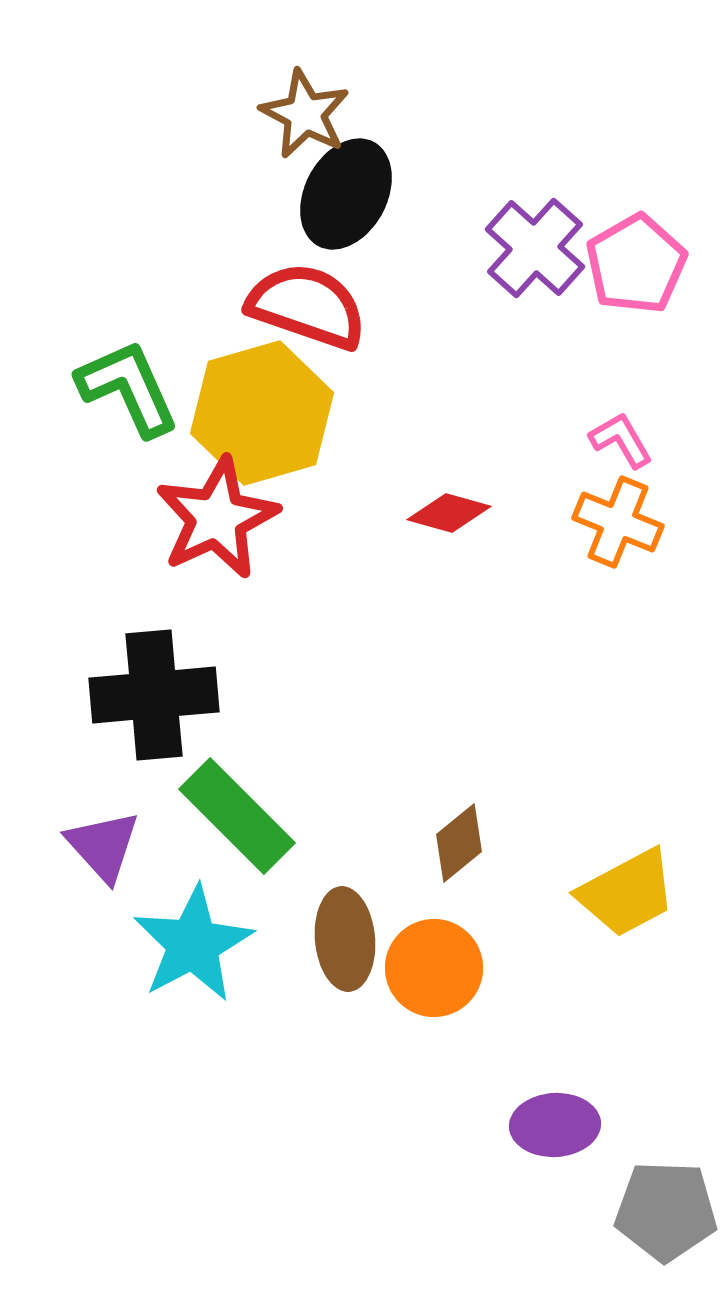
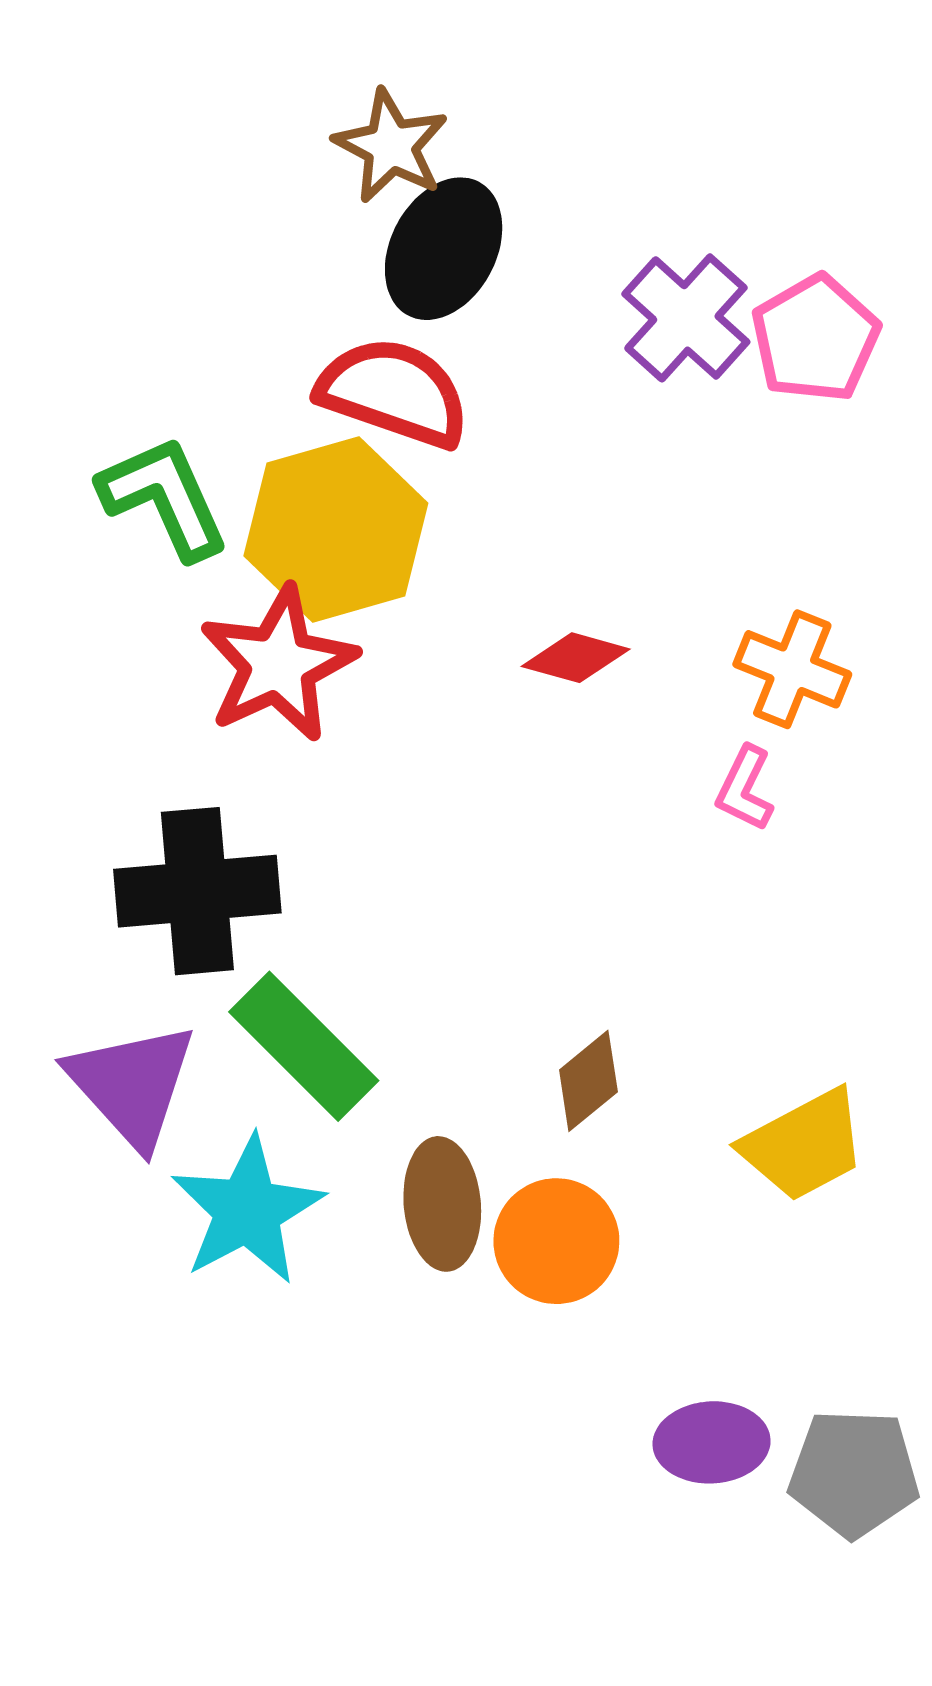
pink L-shape: (621, 440) -> (745, 789), moved, turned -124
purple triangle: (103, 846) -> (132, 1085), size x1.4
gray pentagon: (666, 1211) -> (854, 1473), moved

